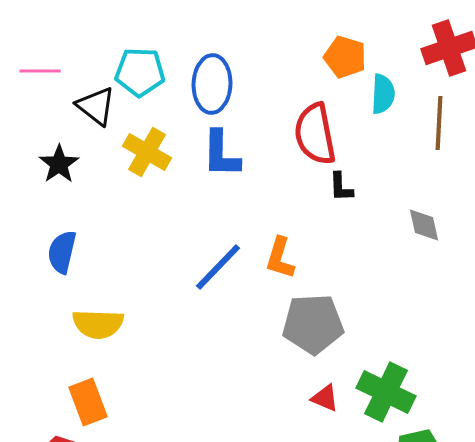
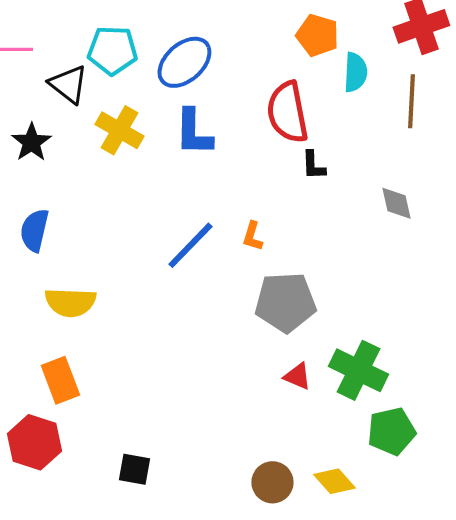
blue ellipse: (212, 84) -> (184, 62), turned 46
orange L-shape: (280, 258) -> (252, 236), size x0.7

